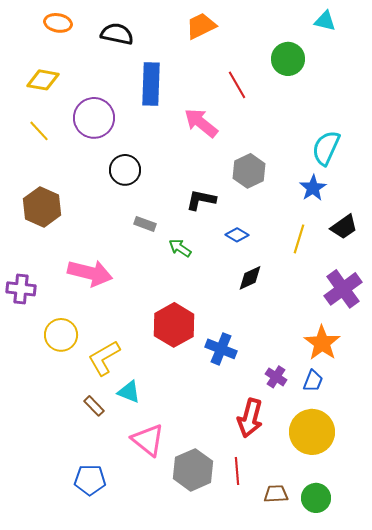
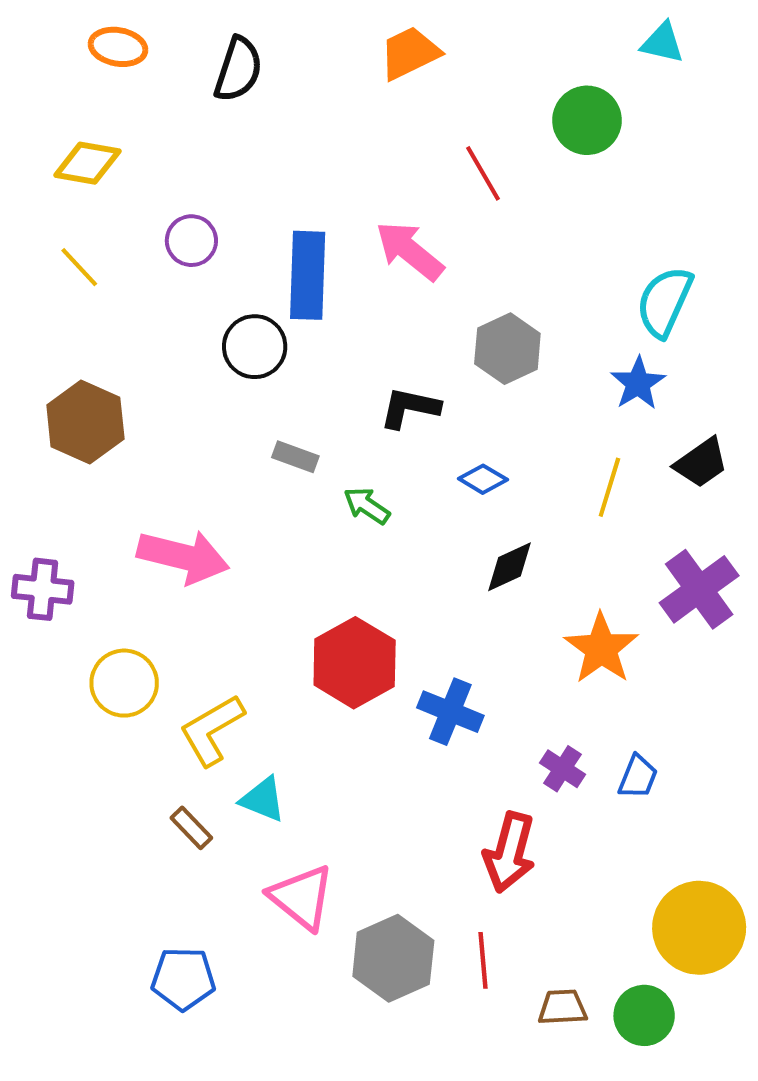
black semicircle: (117, 34) -> (238, 69), turned 96
blue rectangle: (151, 84) -> (308, 275), moved
purple circle: (94, 118) -> (191, 241), size x0.6
orange star: (322, 343) -> (601, 648), moved
yellow circle: (312, 432) -> (699, 928), moved

